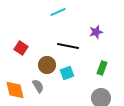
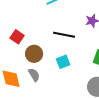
brown circle: (47, 65) -> (34, 54), moved

